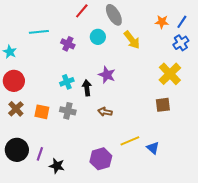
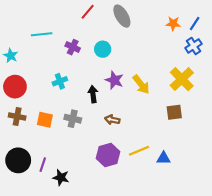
cyan circle: (98, 37) -> (103, 49), moved
yellow arrow: (132, 40) -> (141, 84), moved
cyan cross: (67, 82) -> (60, 81), moved
brown cross: (16, 109) -> (17, 117), turned -35
blue triangle: (153, 148) -> (164, 158), turned -40
purple hexagon: (101, 159) -> (108, 155), moved

